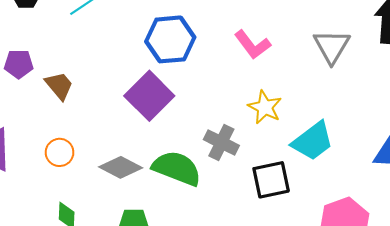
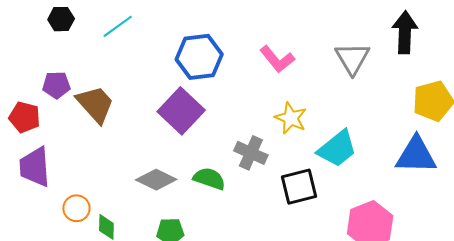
brown trapezoid: (59, 86) -> (95, 104), size x1.4
orange circle: (60, 152) -> (76, 208), moved
green semicircle: (177, 168) -> (209, 179), size x0.7

